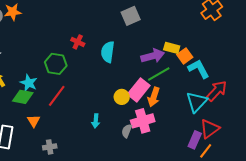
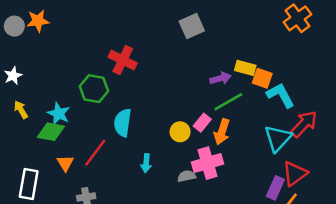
red cross: (78, 42) -> (123, 60), size x1.5
cyan semicircle: (108, 52) -> (123, 123), moved
purple arrow: (153, 56) -> (221, 78), size x0.7
orange square: (185, 56) -> (262, 78), turned -35
pink rectangle: (139, 90) -> (202, 123), size x0.6
red line: (57, 96) -> (95, 153), moved
gray semicircle: (127, 131) -> (187, 176), turned 56

